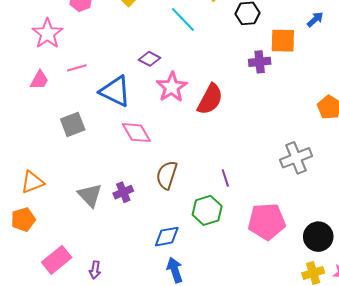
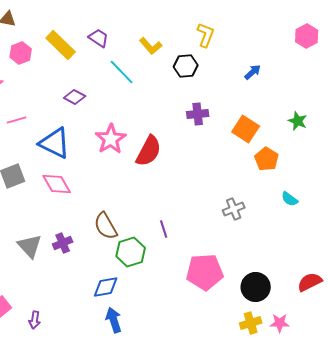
orange square: (283, 41) -> (246, 129), moved, turned 32
purple diamond: (150, 59) -> (75, 97), moved
pink diamond: (136, 133) -> (57, 184), moved
gray cross: (296, 158) -> (234, 209), size x0.7
brown semicircle: (167, 175) -> (106, 226), turned -48
green hexagon: (207, 210) -> (131, 252), moved

